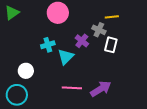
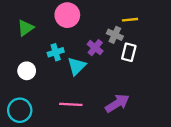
green triangle: (12, 13) -> (26, 28), moved
white circle: (26, 71) -> (27, 71), moved
pink line: (72, 88) -> (71, 104), moved

